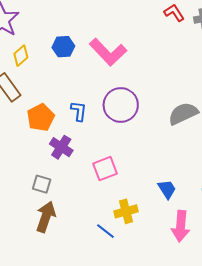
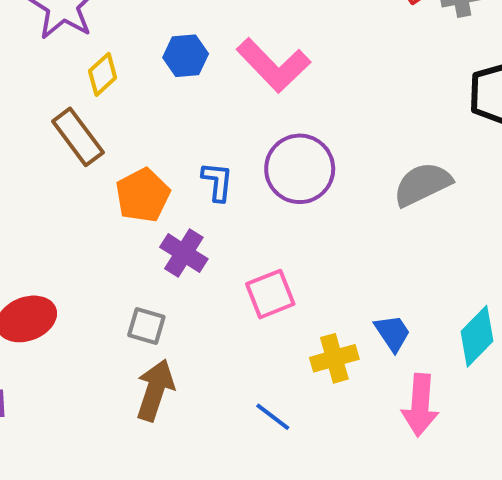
yellow cross: (126, 211) -> (334, 358), moved

